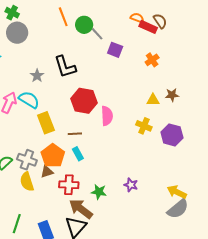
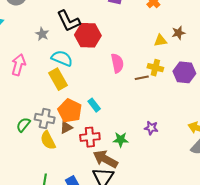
cyan semicircle: (29, 100) -> (62, 58), moved
red hexagon: (84, 101) -> (88, 35), moved
brown line: (75, 134) -> (142, 78), moved

